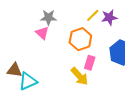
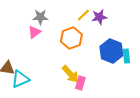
pink triangle: (42, 33) -> (34, 32), turned 40
pink rectangle: (90, 63) -> (80, 83), moved

